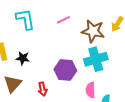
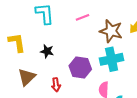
black star: (23, 58) -> (47, 51), moved

